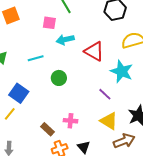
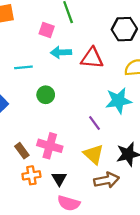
red triangle: (94, 51) -> (92, 58), moved, turned -35
cyan star: (122, 71) -> (118, 101), turned 30
pink cross: (70, 121) -> (50, 146), size x1.5

